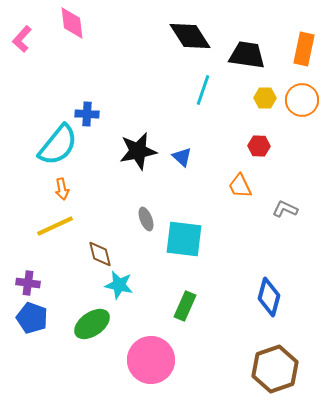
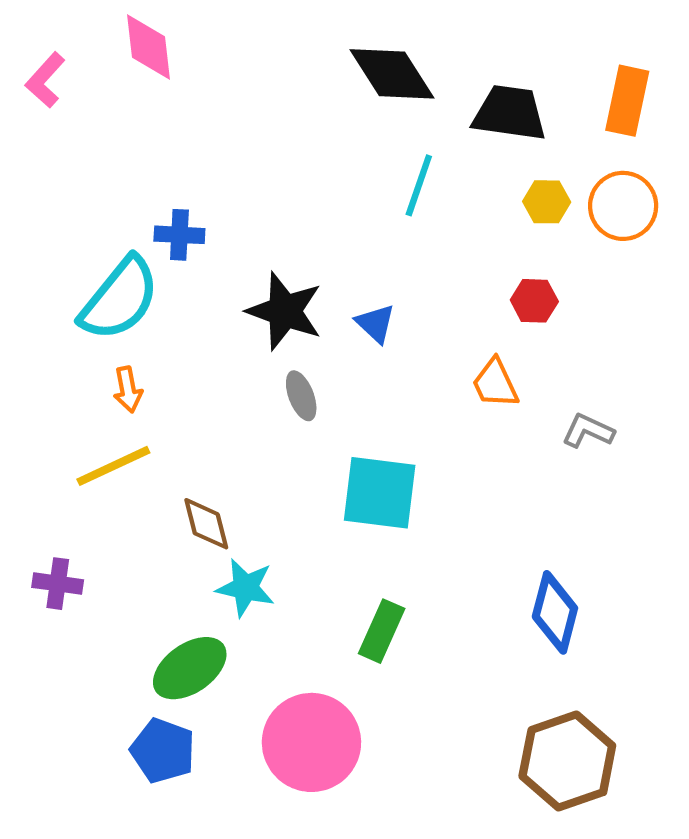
black star: (138, 151) -> (285, 311), turned 30
gray ellipse: (146, 219) -> (301, 396), moved
blue pentagon: (32, 318) -> (163, 751), moved

